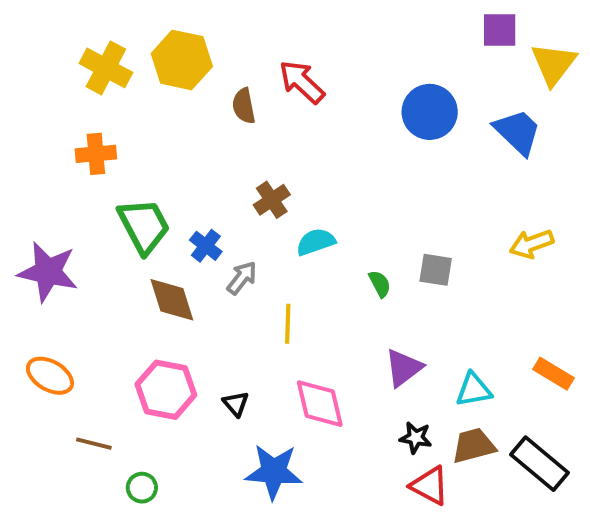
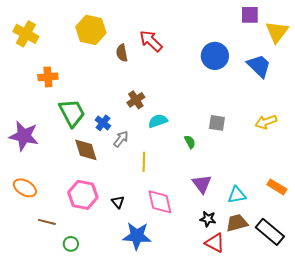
yellow cross: (106, 68) -> (26, 34), moved
gray square: (436, 270) -> (217, 123), moved
purple triangle: (404, 368) -> (202, 184), turned -30

